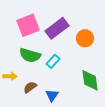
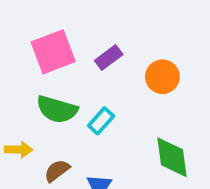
purple rectangle: (57, 28) -> (109, 58), size x0.6

